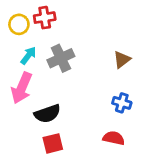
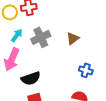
brown triangle: (122, 60) -> (73, 38), moved

